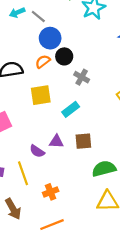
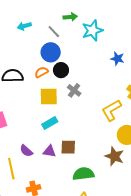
gray line: (38, 16) -> (54, 32), moved
yellow square: (41, 95) -> (49, 97), moved
cyan rectangle: (71, 109) -> (50, 123), moved
purple triangle: (56, 142) -> (49, 151), moved

